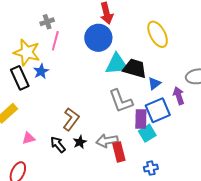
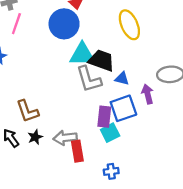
blue triangle: (154, 83) -> (122, 79), turned 48
gray L-shape: (121, 101) -> (89, 79), moved
brown L-shape: (71, 119) -> (27, 111), turned 120

